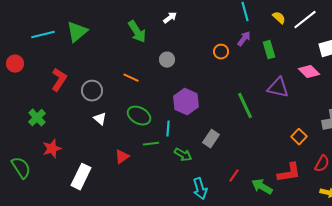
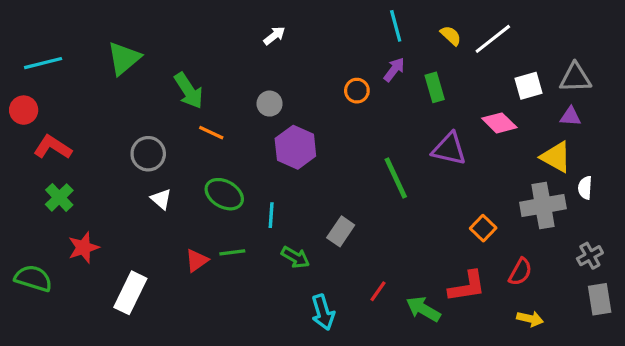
green arrow: (137, 32) -> (189, 91), moved
cyan line: (43, 35) -> (43, 63), moved
red L-shape: (59, 80) -> (53, 147), moved, turned -90
purple hexagon: (186, 102) -> (295, 147), moved
green line: (151, 144) -> (232, 252), moved
green semicircle: (21, 168) -> (33, 278), turned -40

